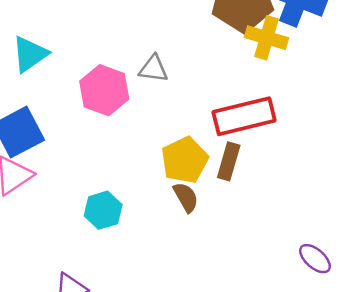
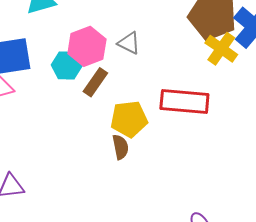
brown rectangle: (229, 161) -> (95, 82), moved
cyan hexagon: (103, 210) -> (67, 65), moved

